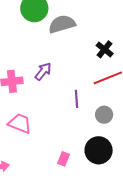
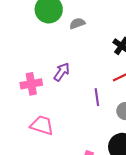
gray semicircle: (62, 24) -> (77, 23), size x0.6

